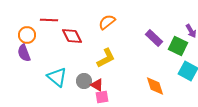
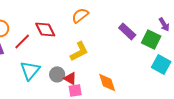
red line: (49, 20) -> (22, 41), moved, turned -48
cyan triangle: (57, 77) -> (30, 70), turned 30
orange diamond: (155, 86) -> (107, 82), moved

